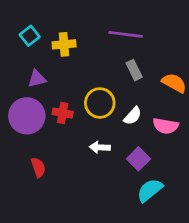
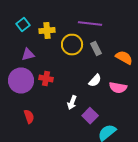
yellow circle: (100, 103) -> (72, 44), moved
white arrow: (100, 147) -> (72, 102), turned -72
purple square: (138, 159) -> (90, 116), moved

